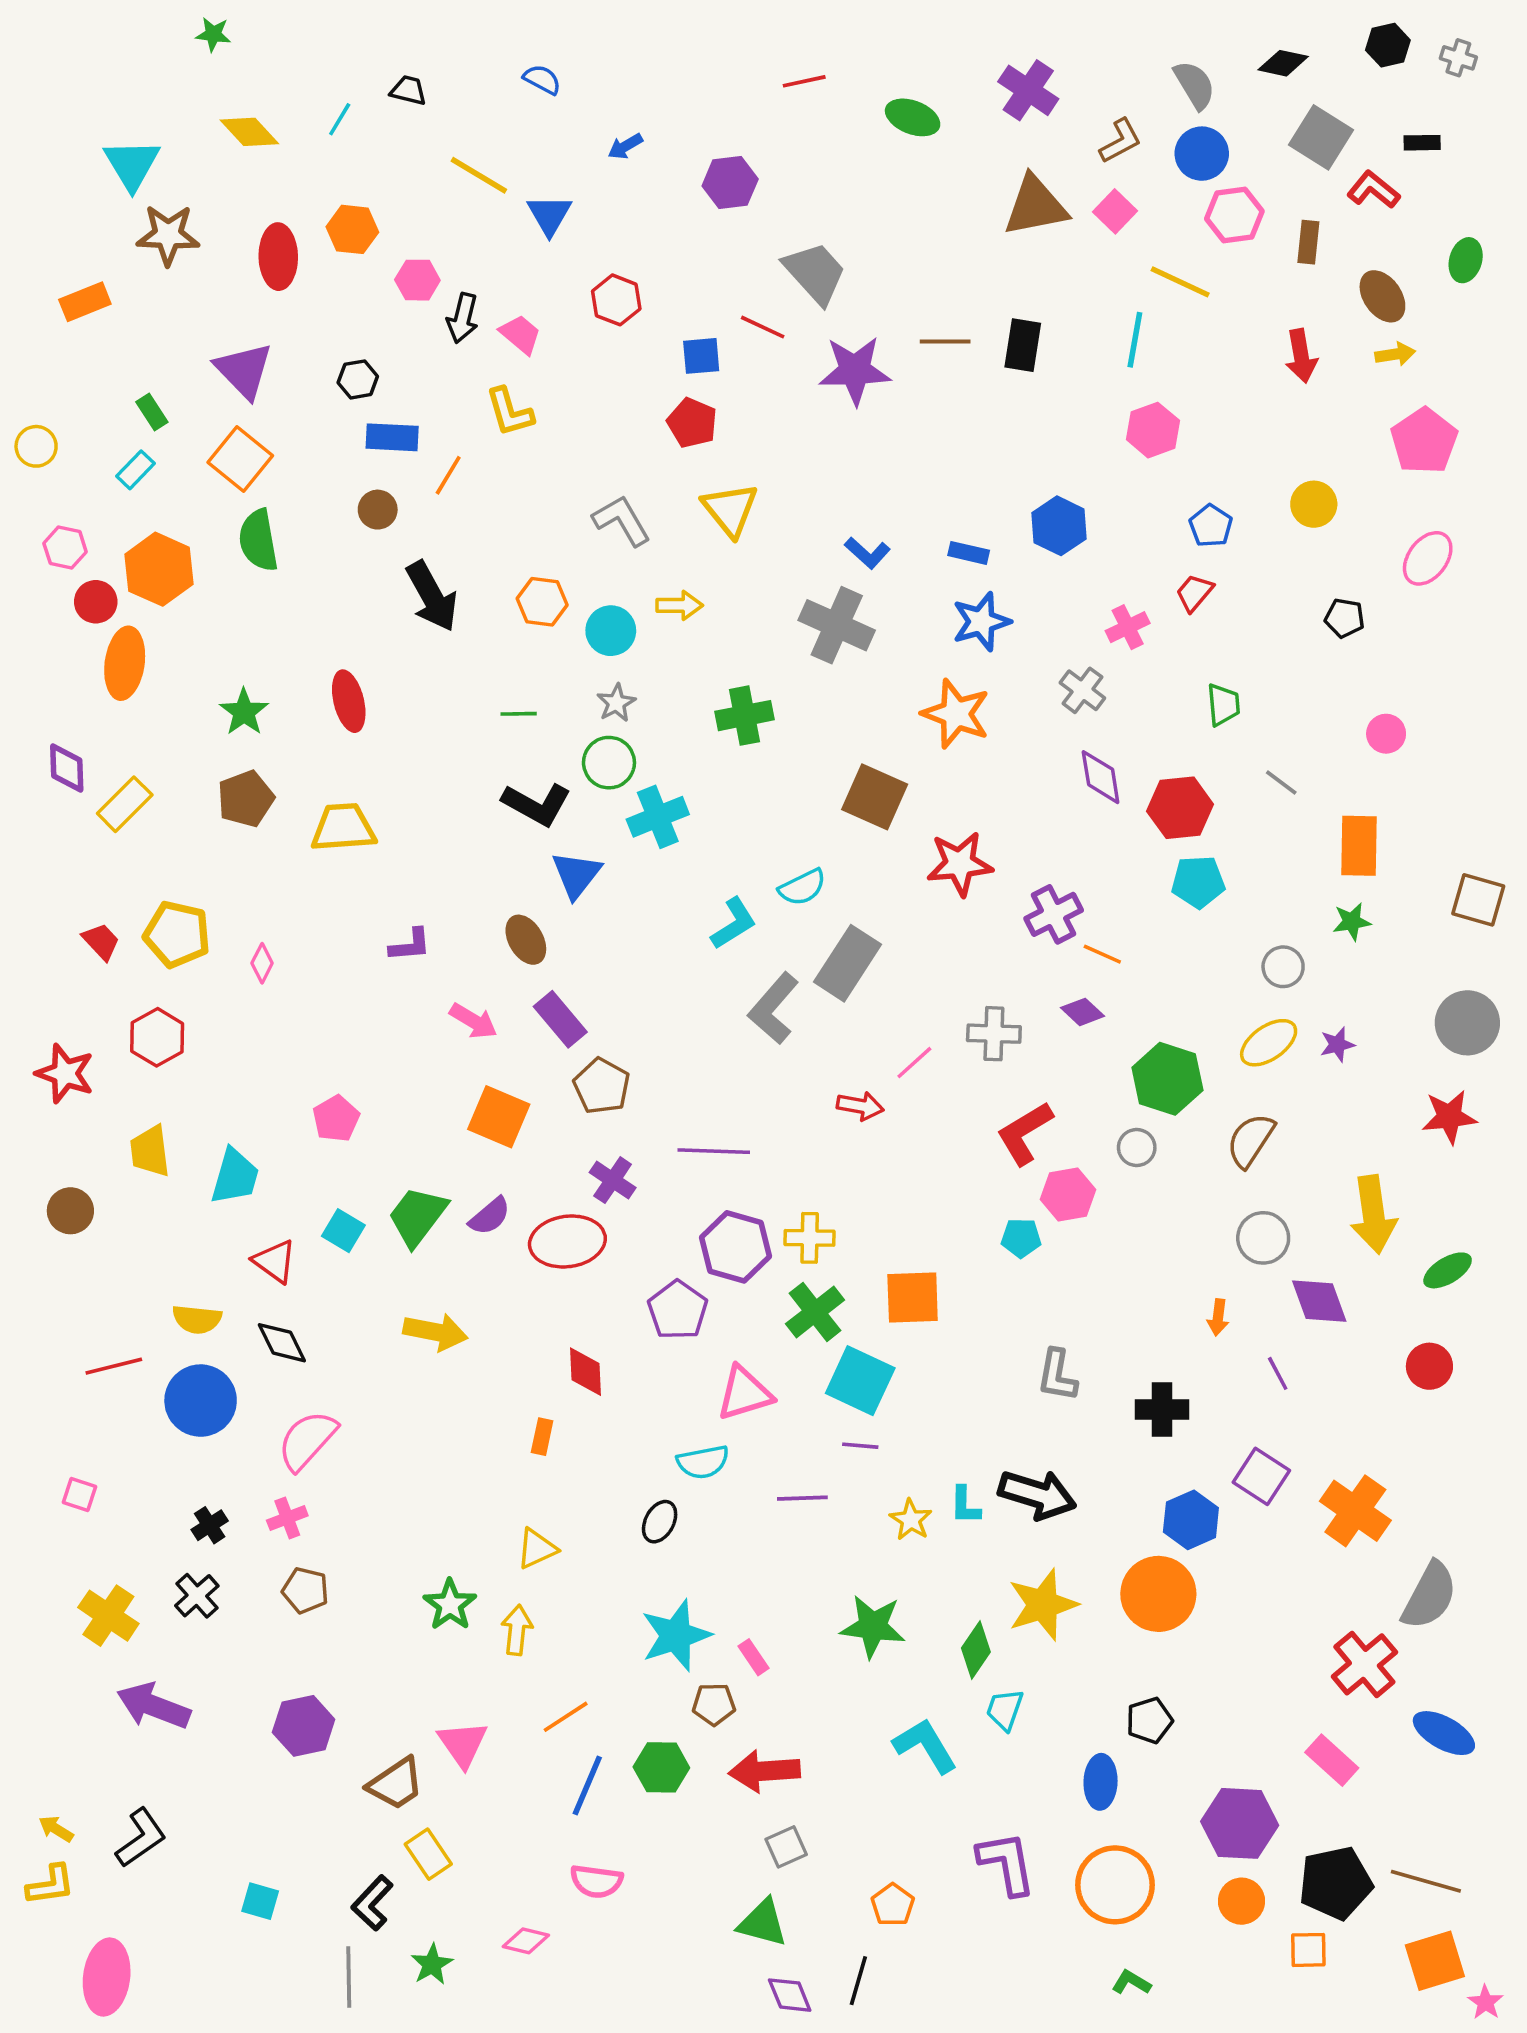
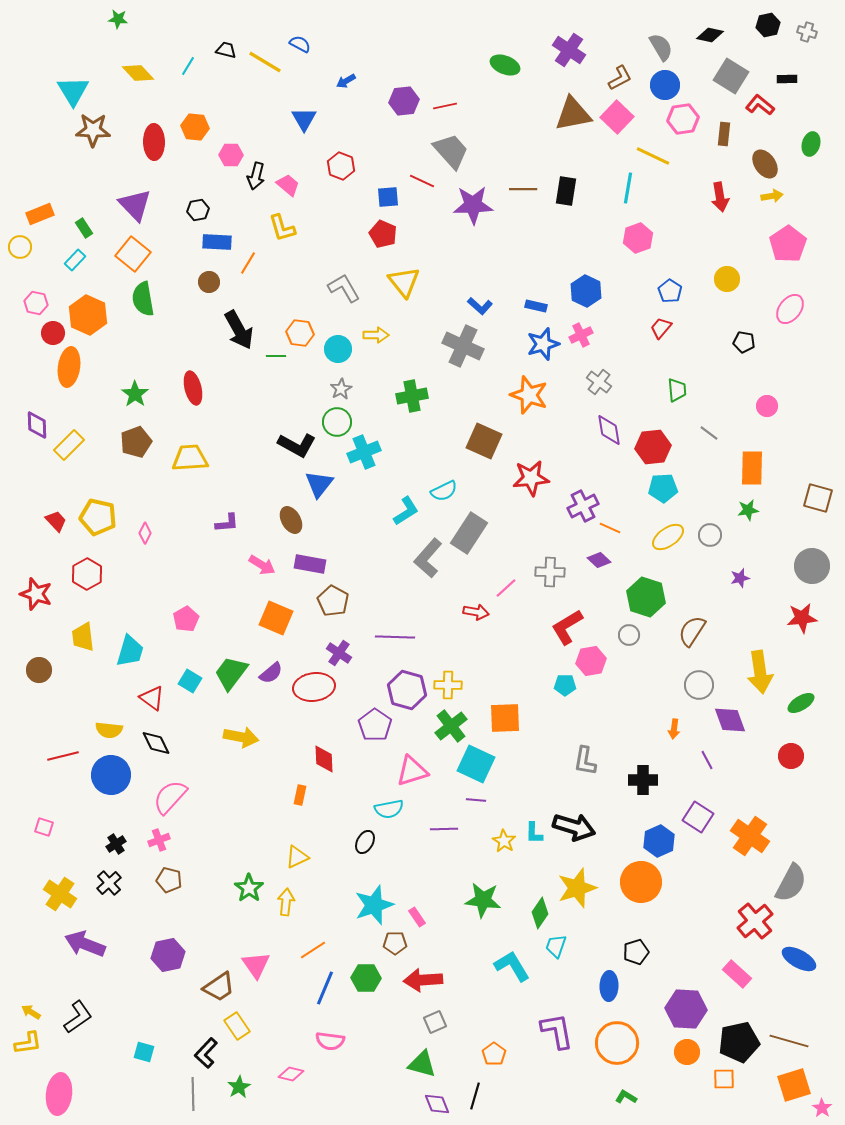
red line: (804, 81) -> (445, 106), moved
yellow line: (479, 175) -> (265, 62), moved
pink square: (1115, 211) -> (617, 117), size x1.4
orange rectangle: (85, 302) -> (40, 214), moved
pink cross: (1128, 627) -> (581, 335), moved
green line: (519, 714) -> (276, 356), moved
purple rectangle: (560, 1019) -> (310, 564), turned -40
yellow ellipse: (1269, 1043) -> (668, 537), moved

